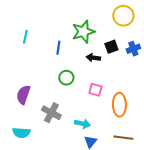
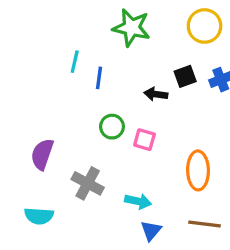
green star: (83, 32) -> (131, 28), moved, turned 30
cyan line: (25, 37) -> (75, 62), moved
pink square: (95, 90) -> (144, 140), moved

